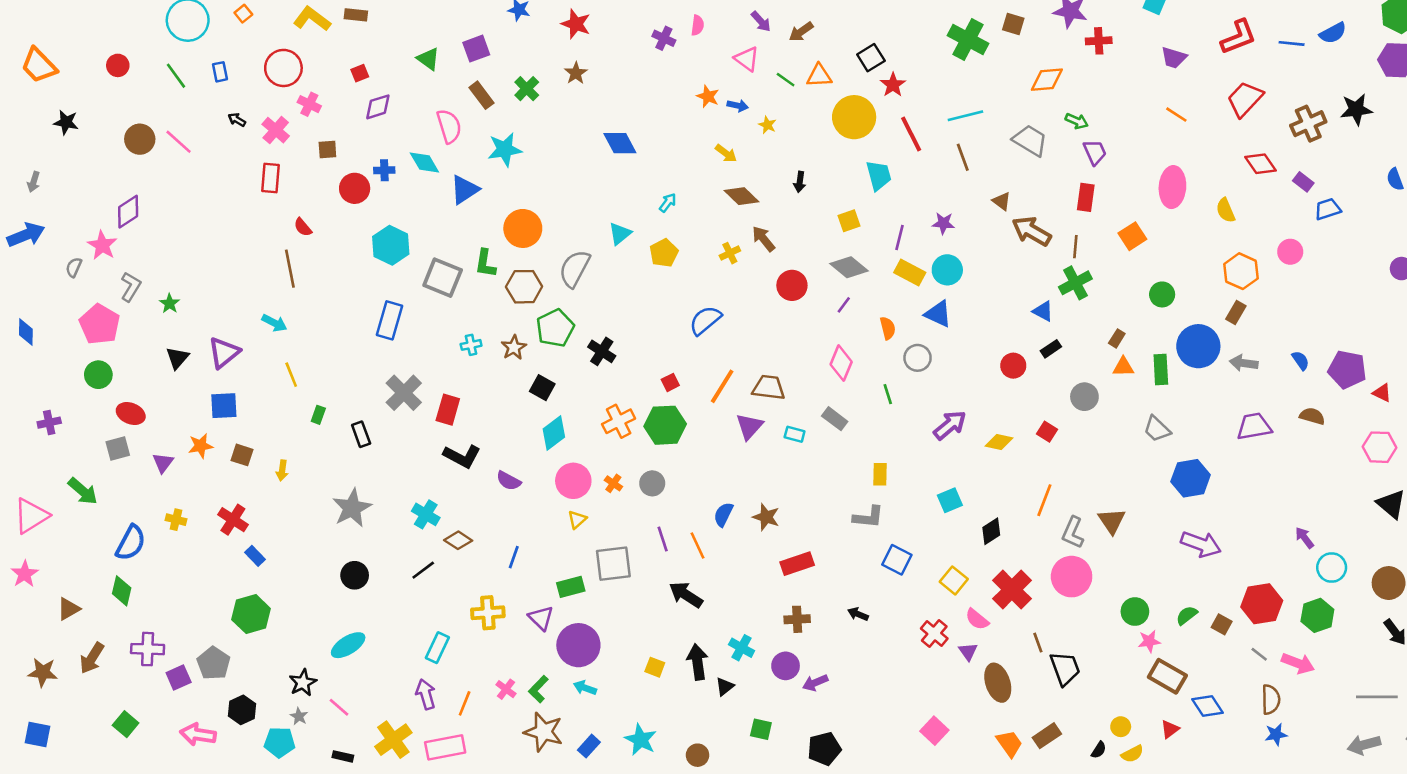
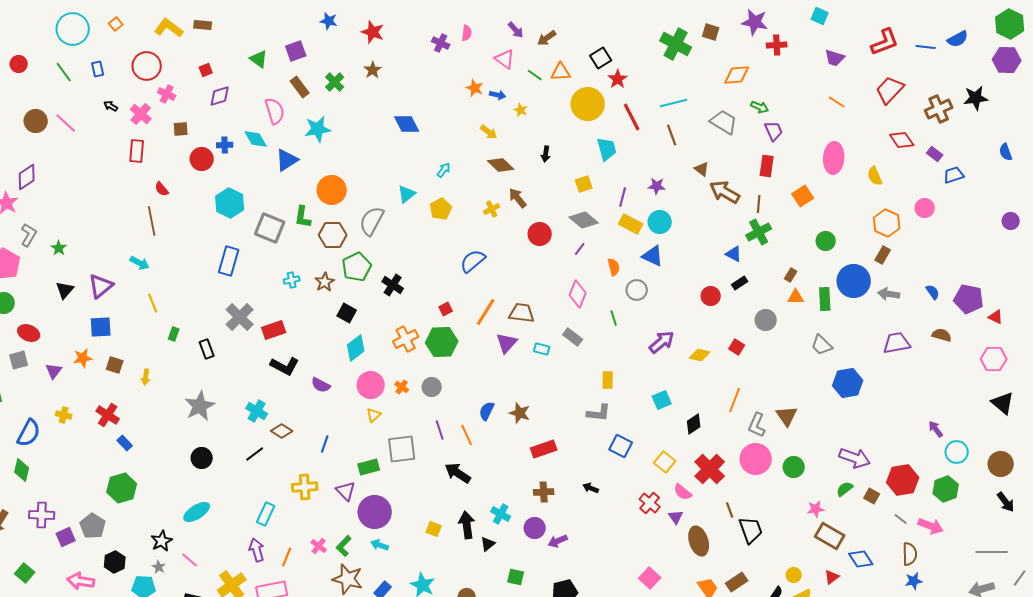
red rectangle: (448, 410) -> (274, 330), turned 55
purple arrow: (1201, 544) -> (855, 458), moved
green circle: (1135, 612) -> (794, 467), moved

